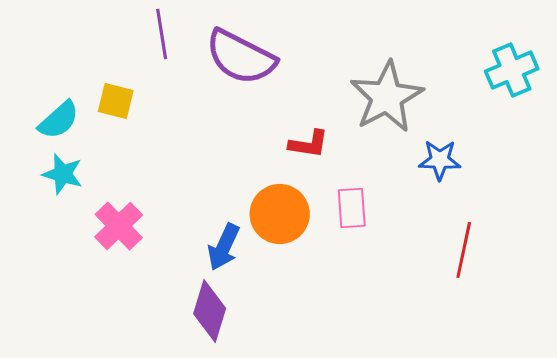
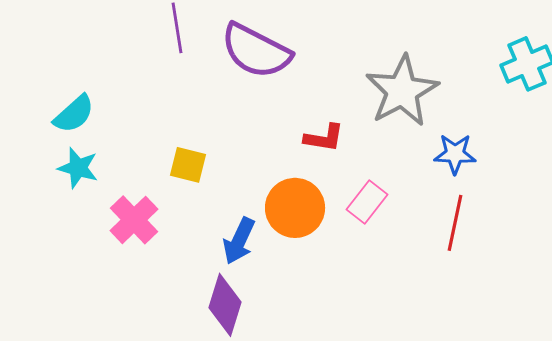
yellow square: (116, 101) -> (188, 165), moved
pink rectangle: (352, 208) -> (367, 202), turned 42
red line: (464, 250) -> (455, 223), moved

